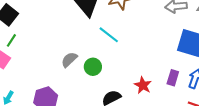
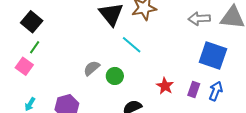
red star: (143, 85) -> (165, 86), moved

